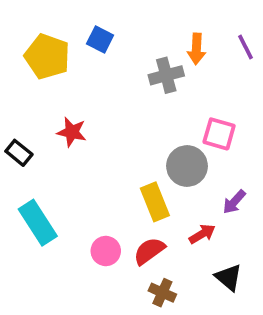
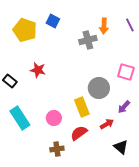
pink square: (219, 134) -> (126, 72), moved
pink circle: (106, 251) -> (54, 118), moved
brown cross: (162, 293) -> (57, 149), moved, turned -32

